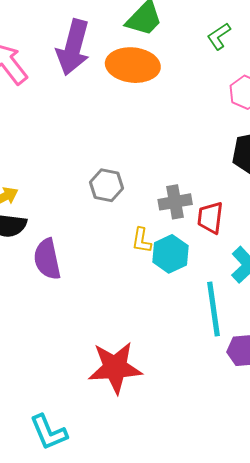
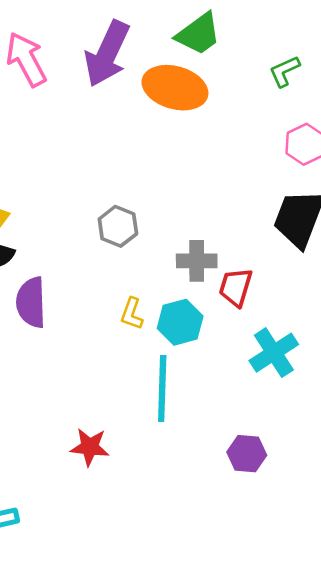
yellow L-shape: (142, 240) -> (132, 314), moved
cyan line: (214, 309) -> (162, 388), moved
red star: (115, 368) -> (90, 447), size x0.6

